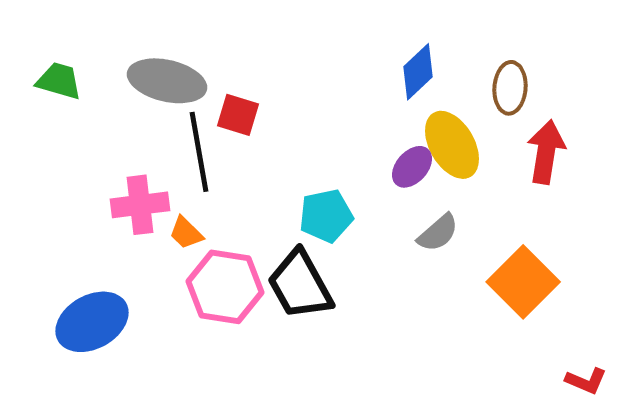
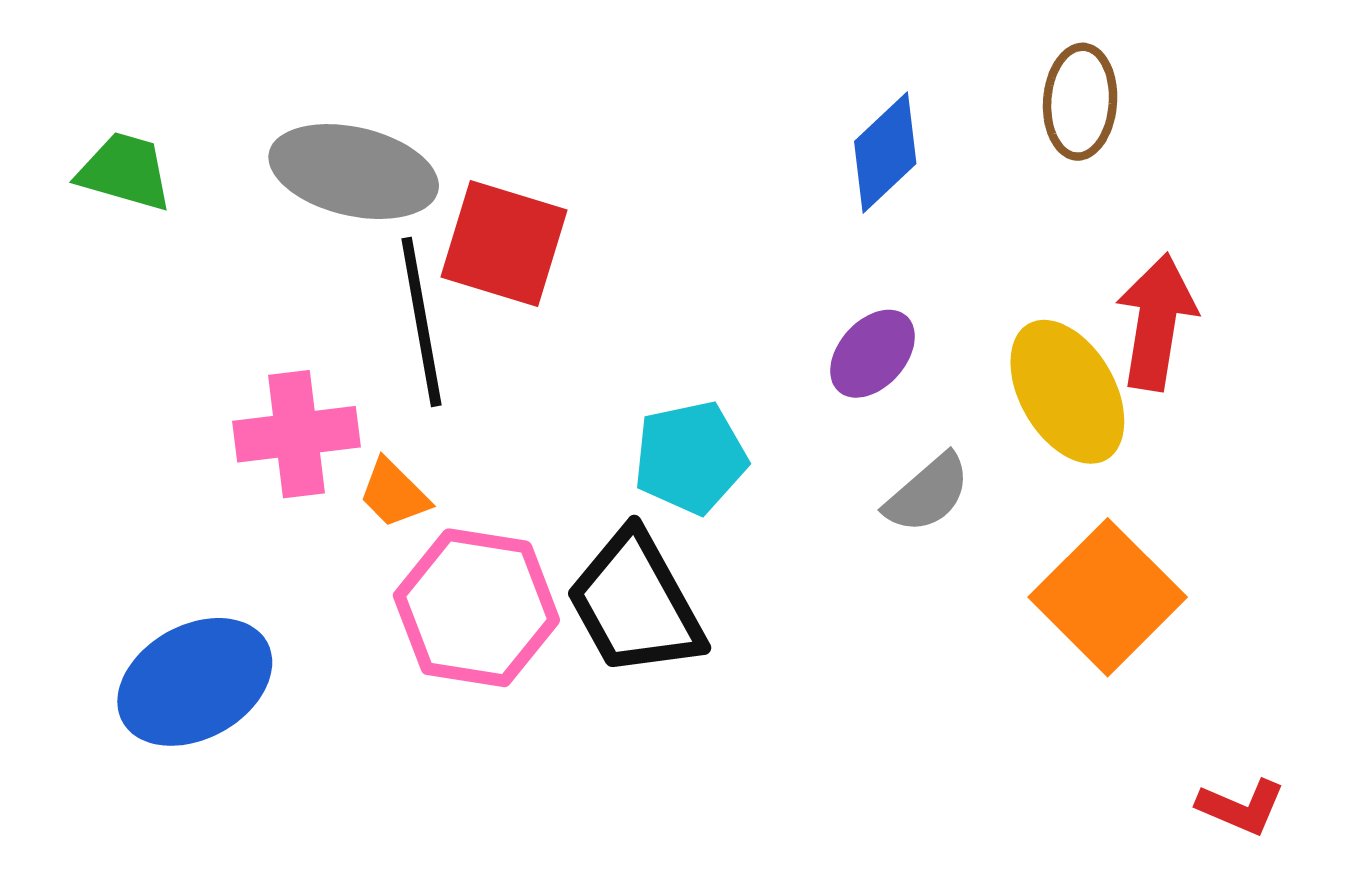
brown ellipse: (510, 88) -> (1080, 102), moved
red square: (238, 115) -> (504, 244), size x1.4
yellow ellipse: (452, 145) -> (1067, 392), moved

